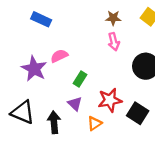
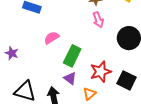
purple star: (34, 69) -> (12, 53), moved, size x0.6
green rectangle: (80, 79) -> (72, 56), size x1.5

